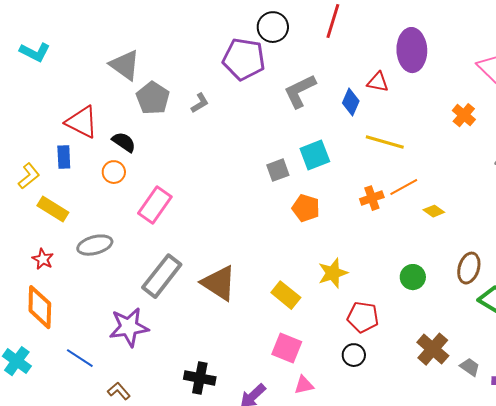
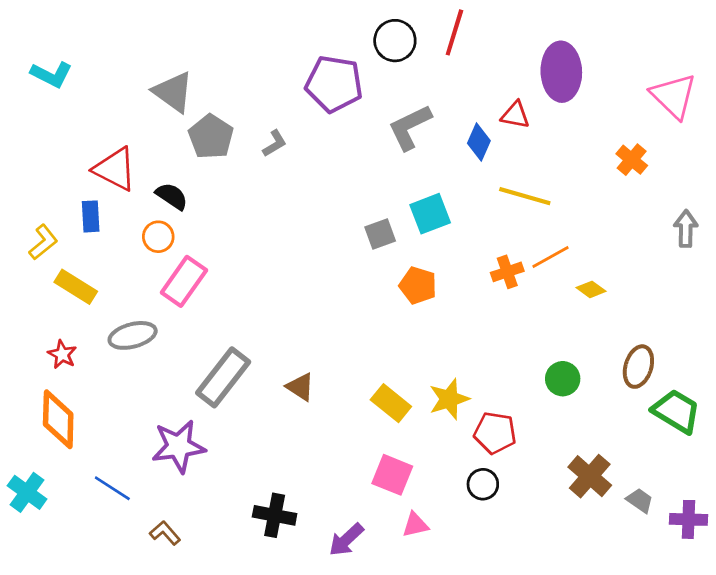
black circle: (273, 27) -> (395, 41), moved
pink rectangle: (155, 205) -> (184, 281), moved
yellow star: (333, 273) -> (449, 399), moved
brown triangle: (219, 283) -> (300, 387), size x0.6

